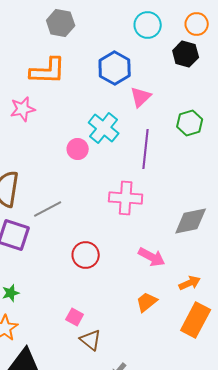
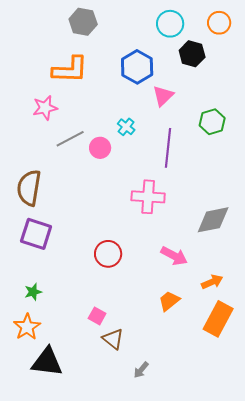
black hexagon: (186, 54) -> (192, 54), moved
cyan cross: (104, 128) -> (126, 127), size x0.6
gray line: (48, 209) -> (70, 139), moved

